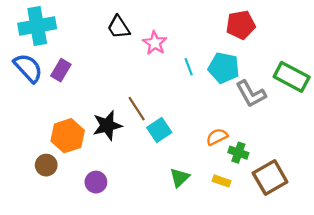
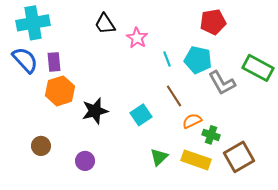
purple rectangle: (61, 70) -> (54, 62), turned -36
brown line: (137, 109) -> (174, 96), moved
orange hexagon: (68, 136) -> (60, 91), moved
yellow rectangle: (221, 181) -> (196, 160), size x1.8

